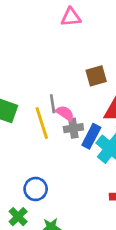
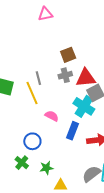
pink semicircle: (65, 113) -> (52, 116), moved
gray cross: (73, 128) -> (65, 75), moved
blue rectangle: (91, 136) -> (73, 131), moved

